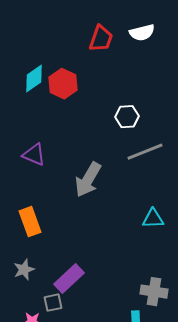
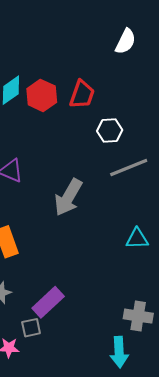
white semicircle: (142, 33) -> (125, 41), turned -50
red trapezoid: (101, 39) -> (82, 94), moved

